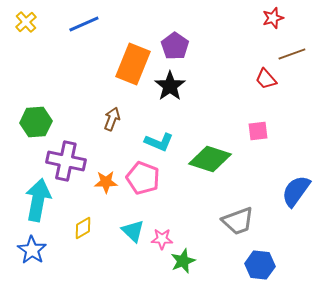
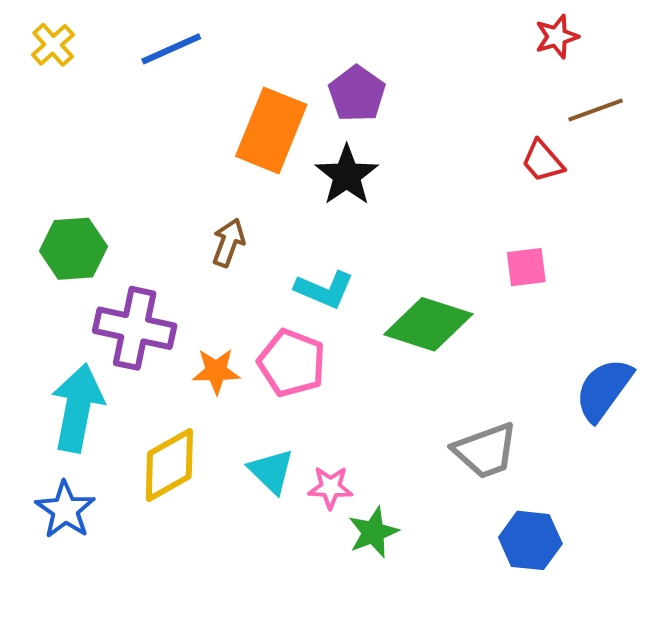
yellow diamond: (83, 228) -> (169, 465), size x1.6

